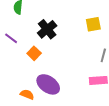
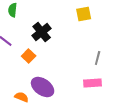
yellow square: (93, 24) -> (84, 14), moved

